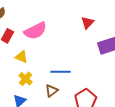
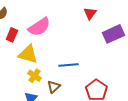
yellow triangle: (21, 57) -> (28, 54), size x1.5
brown triangle: (52, 91) -> (54, 87), moved

